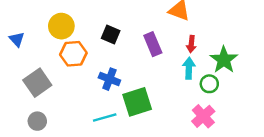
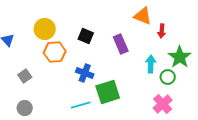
red arrow: (191, 44) -> (162, 31), moved
gray square: (37, 83) -> (25, 76), size x0.6

